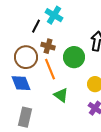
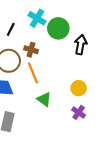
black line: (36, 26) -> (11, 29), moved
green circle: (74, 57) -> (58, 28), moved

